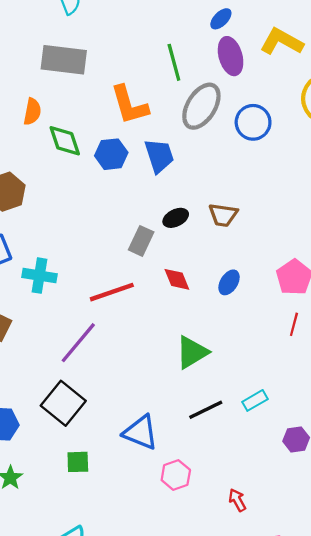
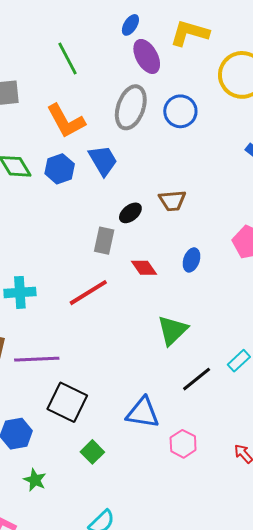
green line: (174, 62) -> (67, 58), moved
purple line: (78, 343) -> (37, 359), moved, turned 60
green square: (78, 462) -> (92, 452), turned -30

